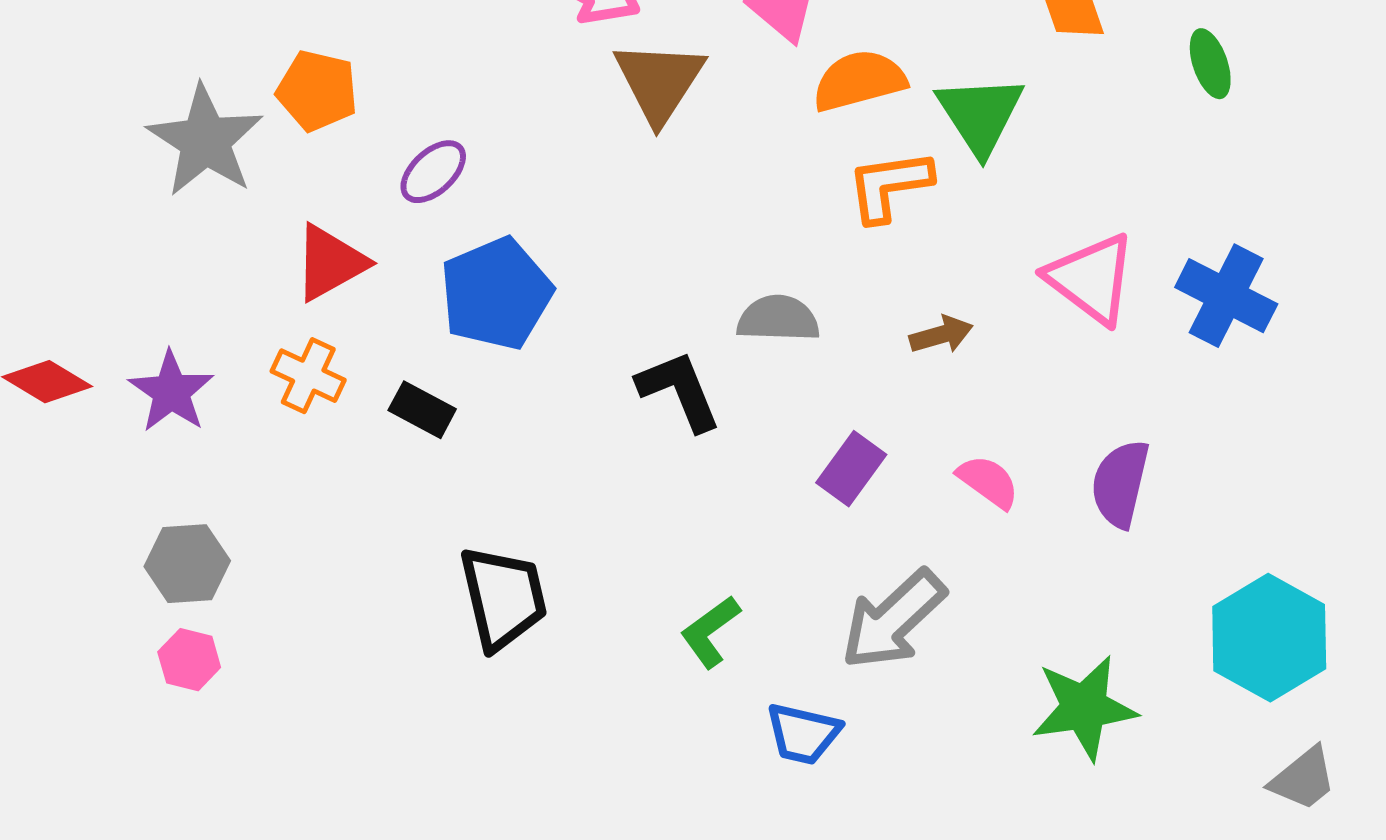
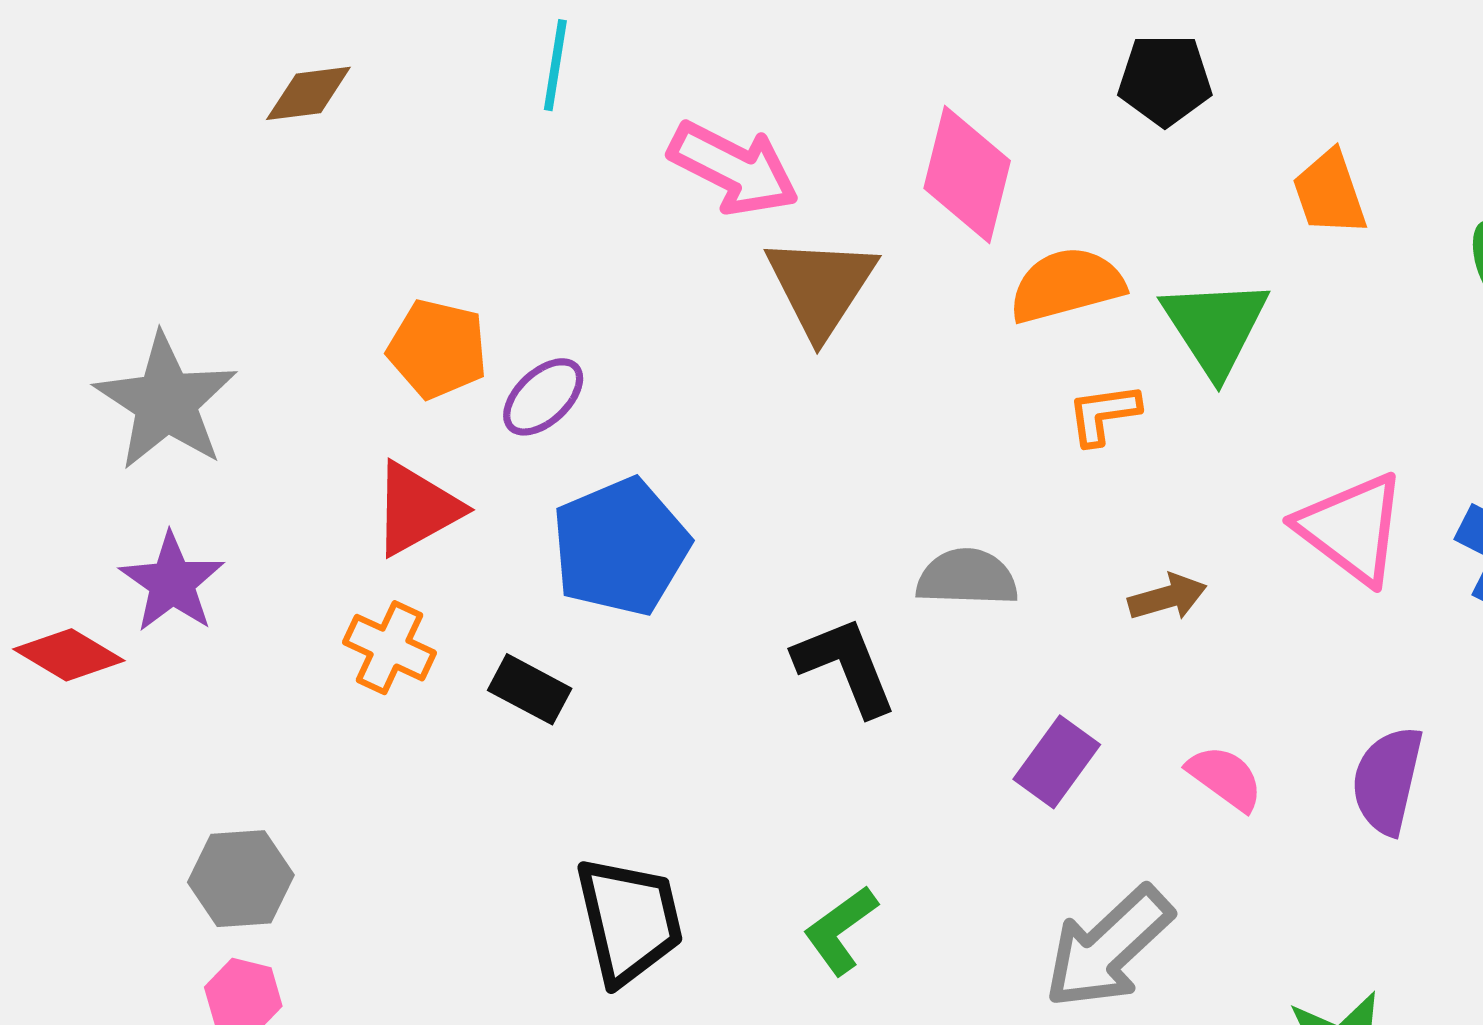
orange pentagon: (317, 91) -> (437, 349), moved
gray star: (205, 141) -> (166, 402), moved
orange L-shape: (889, 186) -> (1103, 414), size x0.7
purple star: (171, 392) -> (172, 582), moved
green L-shape: (710, 632) -> (841, 930), moved

